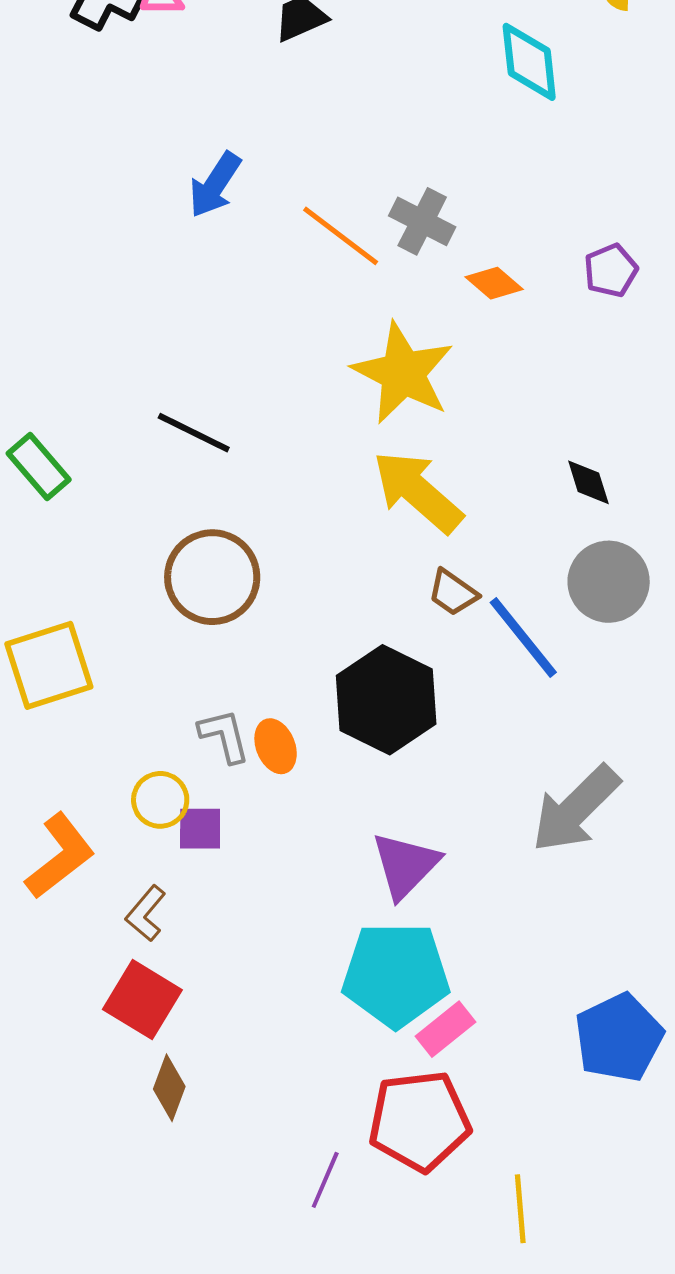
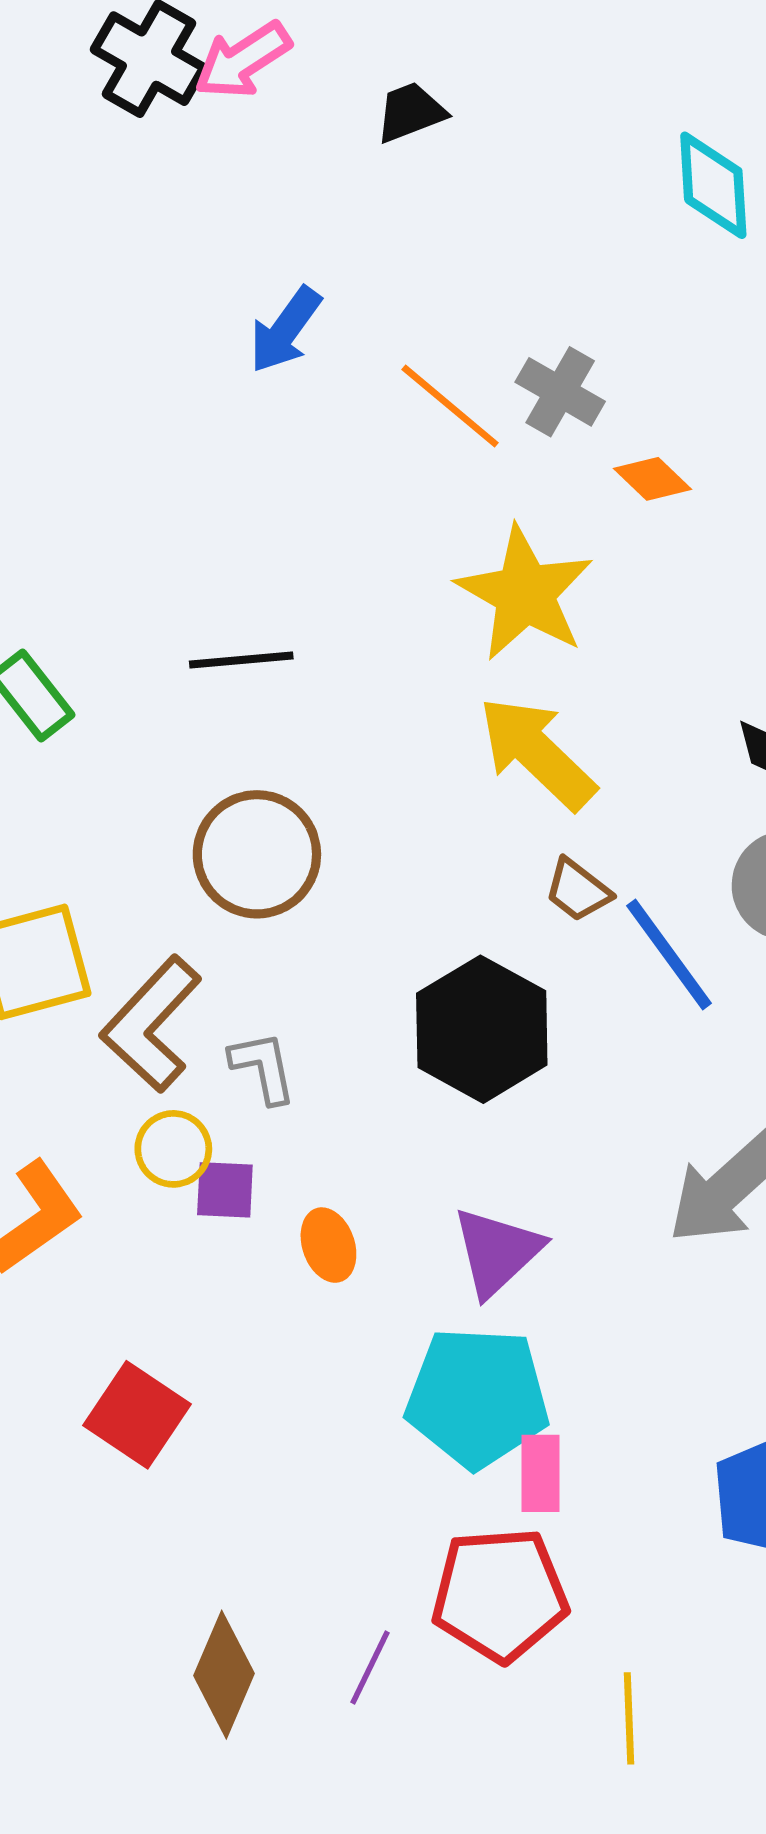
black line: (194, 433) -> (241, 660), turned -34
orange ellipse: (276, 746) -> (328, 1245), moved
brown L-shape: (146, 913) -> (151, 1024), moved, size x1.8
pink rectangle: (446, 1029) -> (540, 1473), turned -54
brown diamond: (169, 1088) -> (224, 1675), moved, size x1.4

